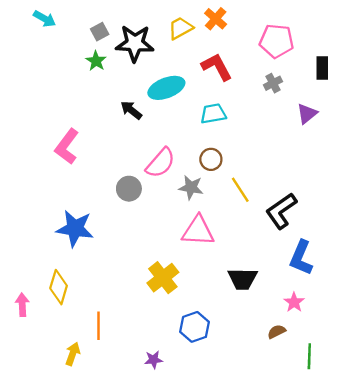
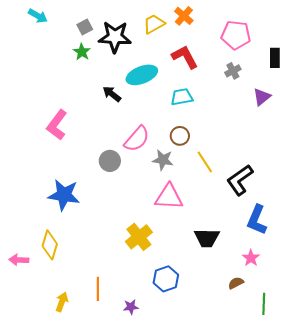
pink arrow: (22, 305) -> (19, 260), turned -84
orange line: (98, 326) -> (98, 289), moved

